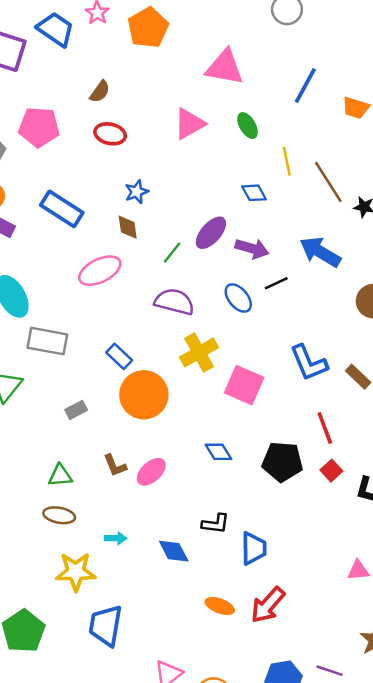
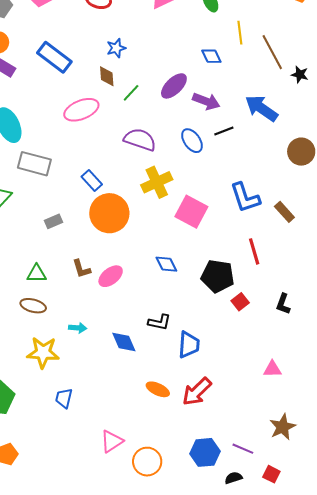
green line: (172, 253) -> (131, 93), moved
red square: (331, 471) -> (240, 302), moved
blue trapezoid: (106, 626) -> (64, 398), size x0.6

